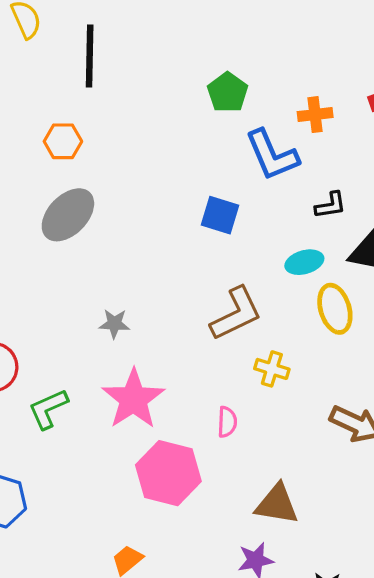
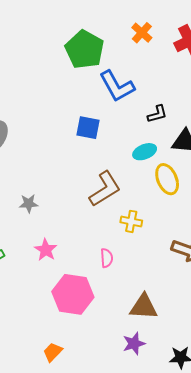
green pentagon: (228, 92) -> (85, 50), size x1.5
orange cross: (315, 115) -> (142, 33), moved, turned -35
pink star: (133, 399) -> (46, 250), size x0.6

